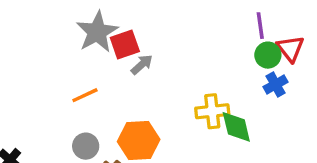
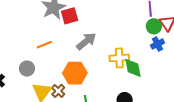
gray arrow: (142, 65) -> (86, 41), moved, size x1.5
gray circle: (86, 146) -> (27, 69), moved

